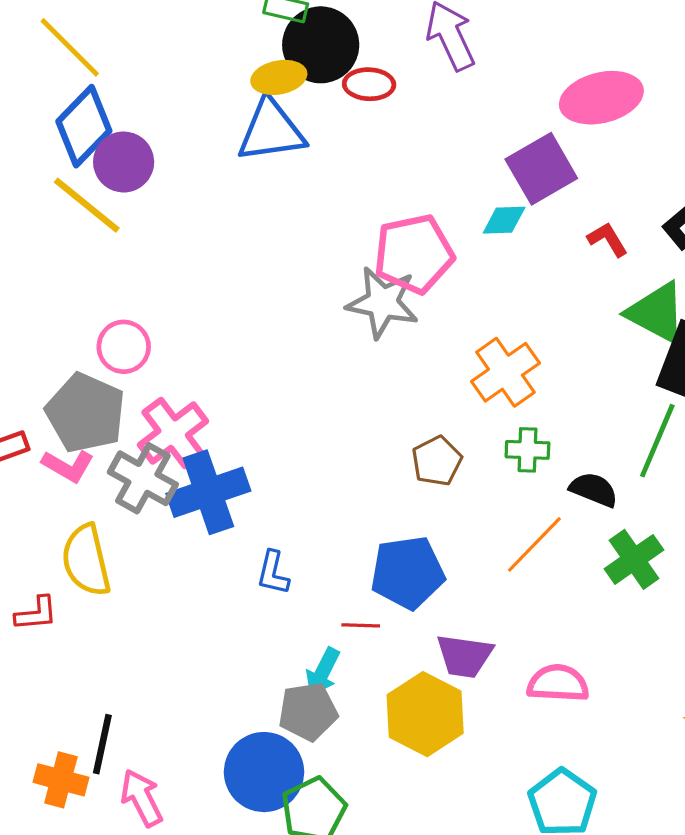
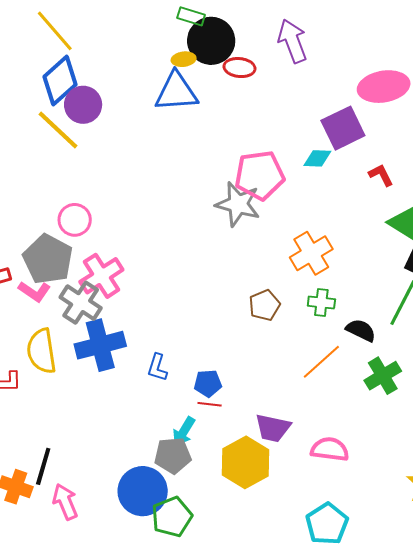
yellow ellipse: (279, 77) -> (184, 59), size x0.7
blue cross: (208, 492) -> (100, 345), moved
blue pentagon: (407, 573) -> (208, 383), moved, size x0.6

